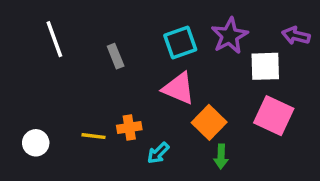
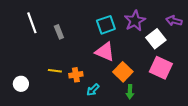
gray rectangle: (116, 56) -> (59, 32), moved
white square: (265, 66) -> (156, 39), turned -36
yellow line: (94, 136) -> (55, 71), moved

